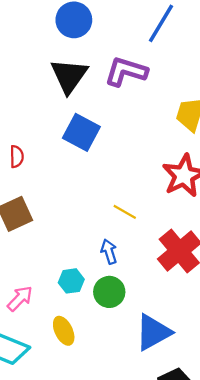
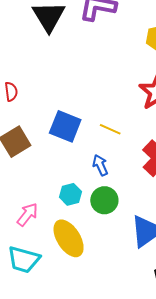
blue square: (81, 132) -> (65, 126), moved
yellow ellipse: (64, 331) -> (69, 238), size x1.5

